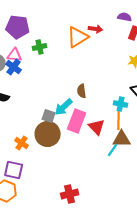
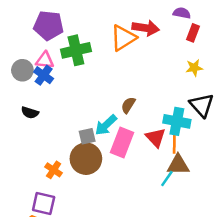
red arrow: (96, 29) -> (146, 28), size x1.5
green cross: (40, 47) -> (76, 50), size x1.6
brown semicircle: (82, 91) -> (128, 105), turned 40
cyan cross: (121, 104) -> (177, 121), size x1.5
gray square: (49, 116) -> (87, 136), turned -32
red triangle: (97, 127) -> (156, 138), moved

